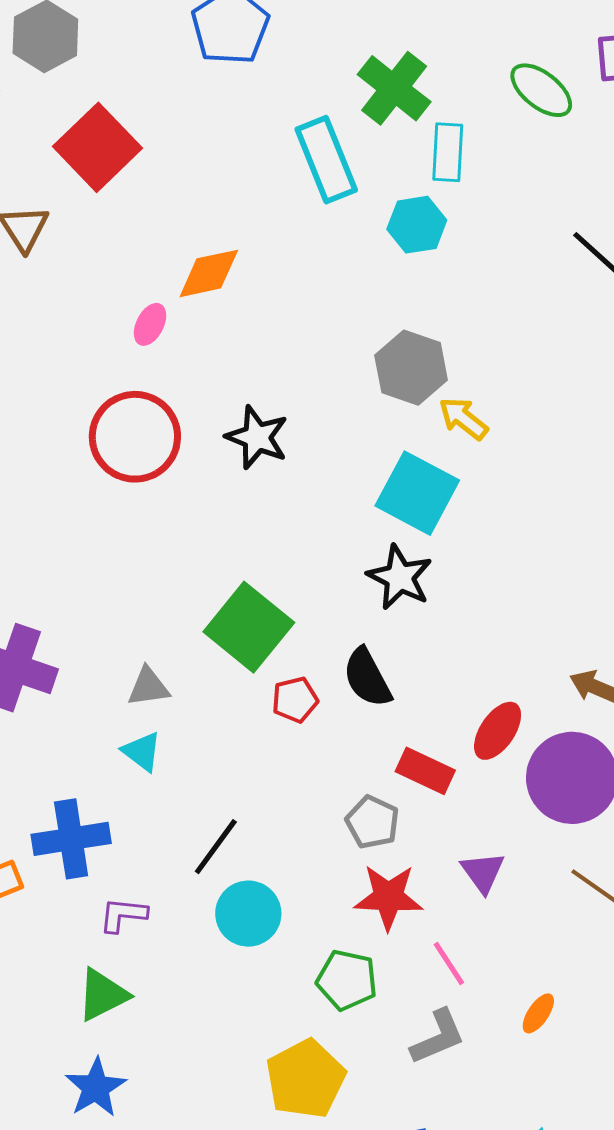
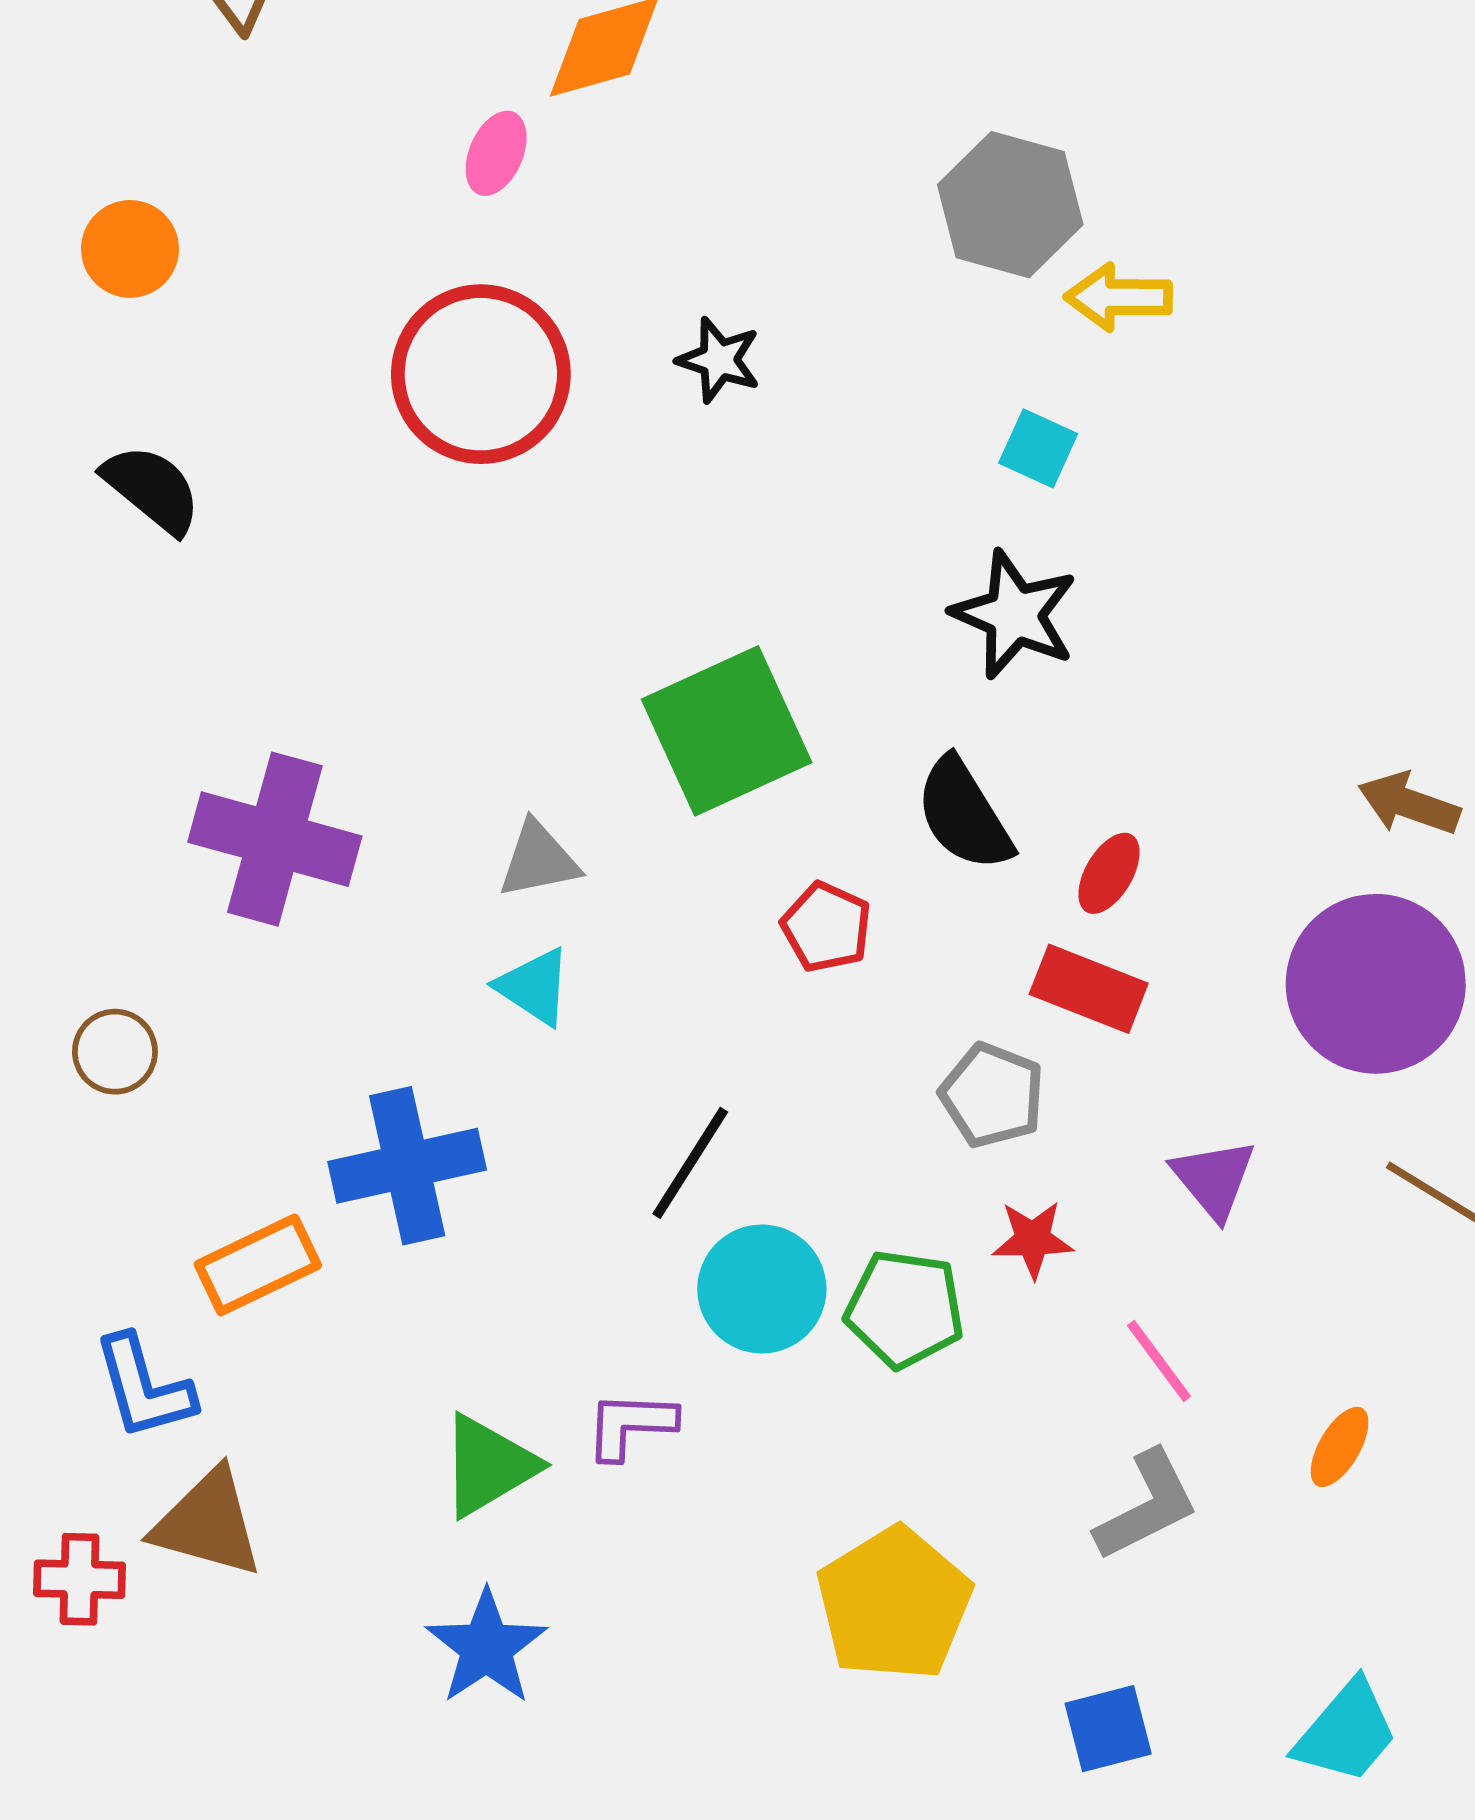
yellow arrow: (463, 418) -> (1119, 297), turned -34
black star: (257, 437) -> (719, 360), size x0.7
cyan square: (417, 493) -> (1038, 448), size x0.5
green square: (249, 627) -> (727, 731), turned 30
red pentagon: (295, 700) -> (826, 927), moved, turned -30
red ellipse: (498, 731) -> (1109, 873), moved, size x0.7
red star: (388, 897) -> (1033, 1239), size x0.6
purple L-shape: (123, 915) -> (630, 1425), moved
green pentagon: (347, 980) -> (905, 1309), moved

